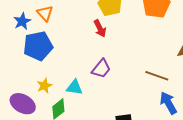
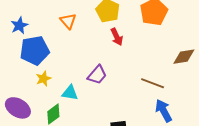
orange triangle: (45, 13) -> (68, 21), moved
red arrow: (100, 28) -> (117, 37), moved
yellow star: (44, 86) -> (43, 79), moved

